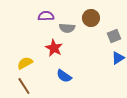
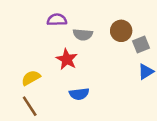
brown circle: (91, 18) -> (121, 31), moved
blue semicircle: (64, 76) -> (79, 94), turned -42

